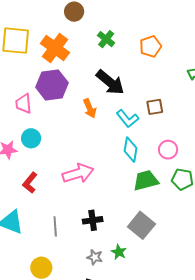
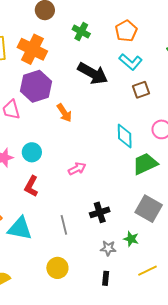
orange arrow: (90, 108) -> (64, 113), moved
cyan L-shape: (128, 119) -> (131, 62), moved
cyan circle: (31, 138) -> (32, 152), moved
pink arrow: (78, 173) -> (77, 169), size x0.6

